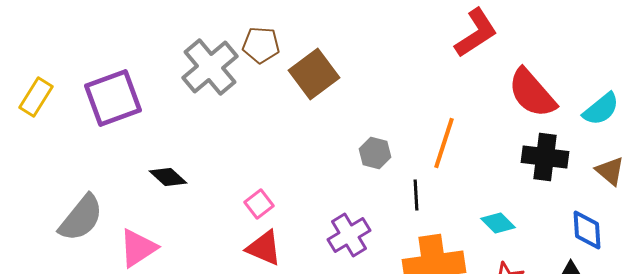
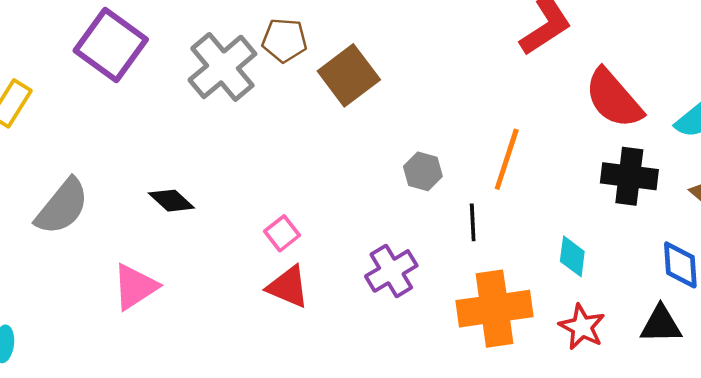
purple square: (113, 98) -> (111, 45), moved, turned -34
gray semicircle: (81, 218) -> (62, 207), moved
cyan diamond: (498, 223) -> (572, 256), turned 52

